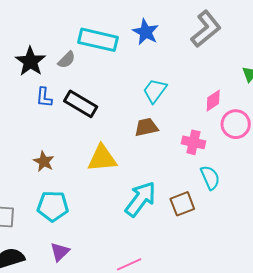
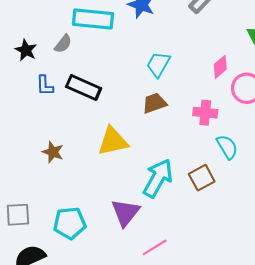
black star: (30, 61) -> (26, 50), size x0.7
cyan pentagon: (53, 206) -> (70, 223), moved
purple triangle: (60, 252) -> (125, 213), moved, size x1.4

